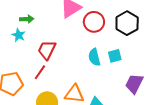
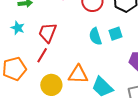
cyan star: (19, 35) -> (18, 28), moved

